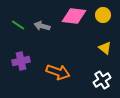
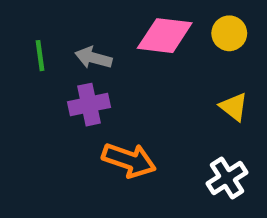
green line: (18, 25) -> (40, 56), turned 48
purple cross: (21, 61) -> (89, 105), moved

